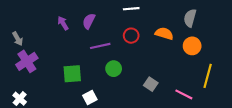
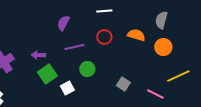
purple arrow: (63, 23) -> (38, 55), moved, turned -56
green square: (72, 74) -> (47, 74), turned -30
yellow line: (208, 76) -> (178, 76), turned 50
white square: (90, 98) -> (67, 88), moved

